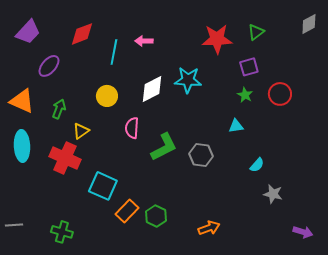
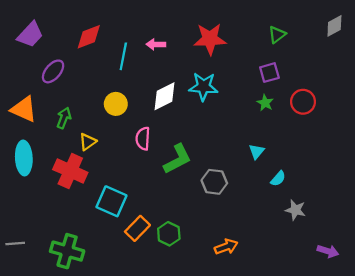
red star: (217, 39) -> (210, 39), moved
cyan triangle: (236, 126) -> (256, 152), moved, turned -42
gray hexagon: (201, 155) -> (214, 182), moved
green cross: (62, 232) -> (67, 251), size x1.4

